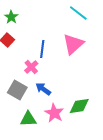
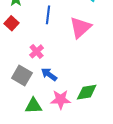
blue line: (42, 49) -> (48, 15), moved
pink star: (54, 113) -> (61, 100), turned -30

